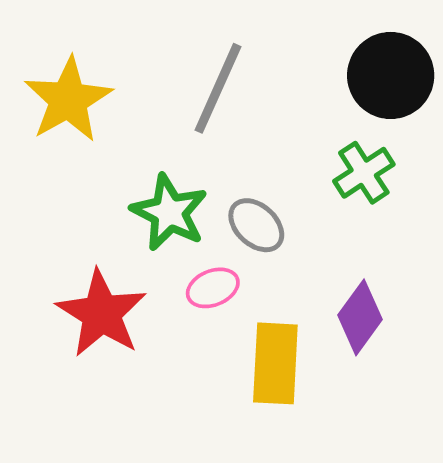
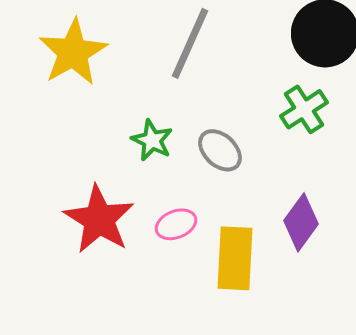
green star: (169, 212) -> (152, 140), size x0.7
pink ellipse: (213, 288) -> (176, 224), moved

